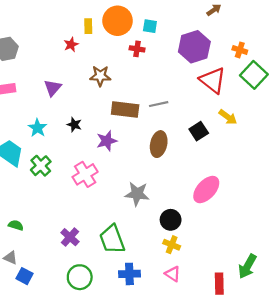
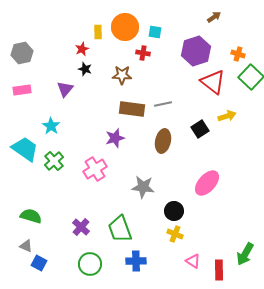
brown star: (100, 76) -> (122, 75), moved
yellow arrow: (228, 117) -> (227, 116), turned -54
black star: (74, 125) -> (85, 69), moved
green semicircle: (16, 225) -> (31, 216), size x1.5
pink triangle: (173, 274) -> (193, 261), moved

